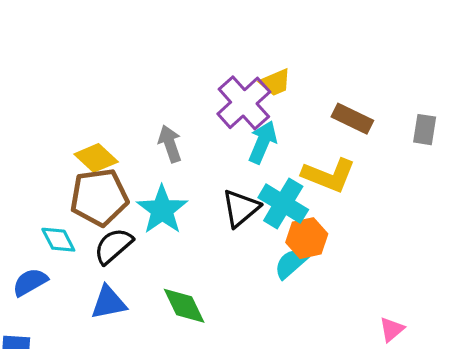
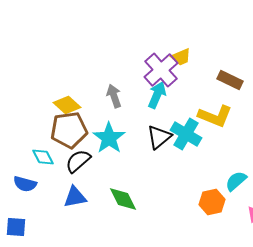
cyan arrow: (263, 142) -> (157, 95), moved
orange hexagon: (307, 238) -> (212, 202), moved
cyan semicircle: (291, 263) -> (236, 181), moved
blue semicircle: (30, 282) -> (25, 184), turned -135

